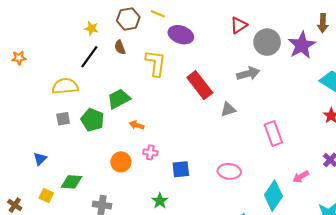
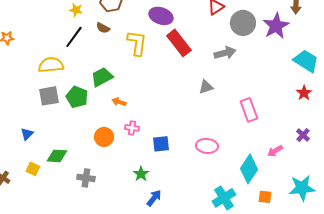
brown semicircle: (120, 47) -> (103, 28), turned -40
red rectangle: (200, 85) -> (179, 43), moved
gray square: (63, 119) -> (49, 96), size x1.5

